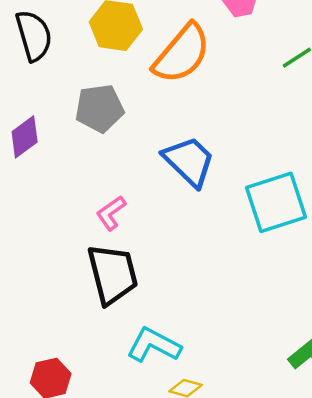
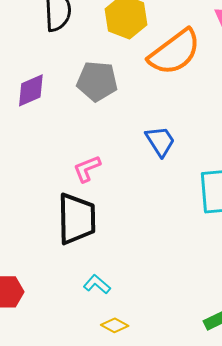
blue trapezoid: (189, 161) -> (160, 141), size x0.7
cyan L-shape: (154, 345) -> (97, 284), size x0.6

